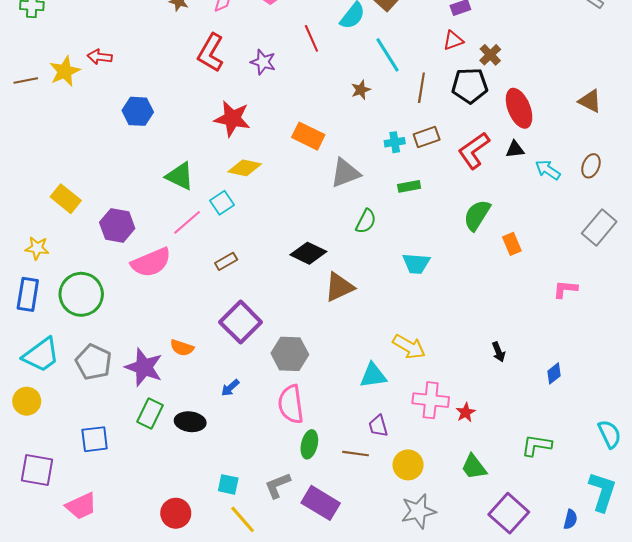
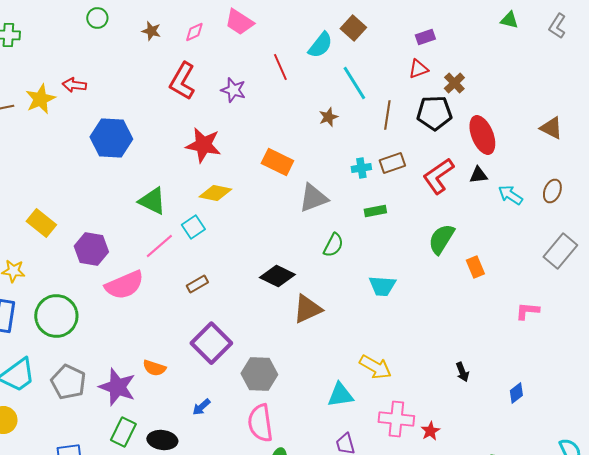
blue hexagon: (138, 111) -> (111, 138), size x1.4

